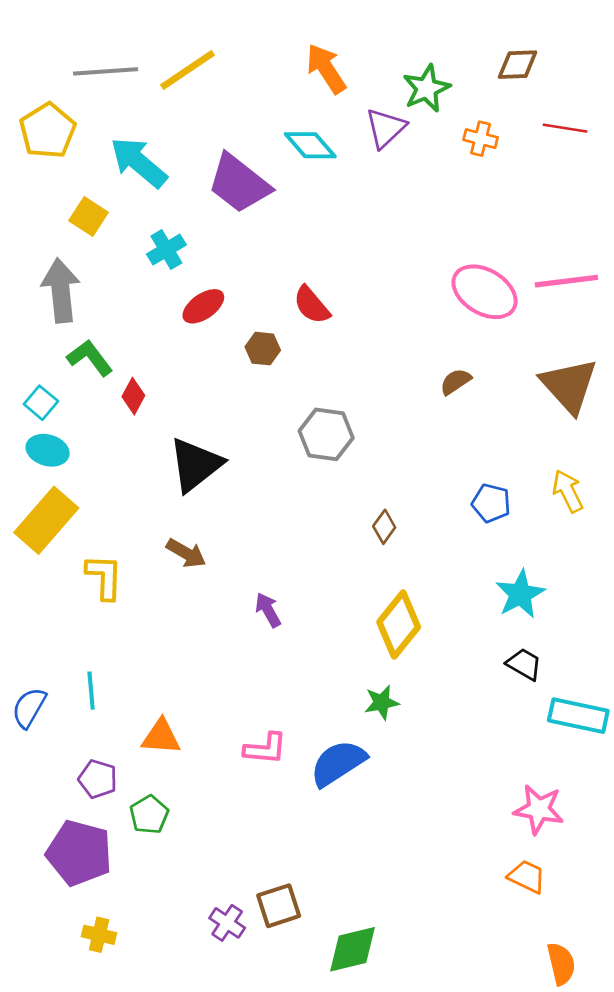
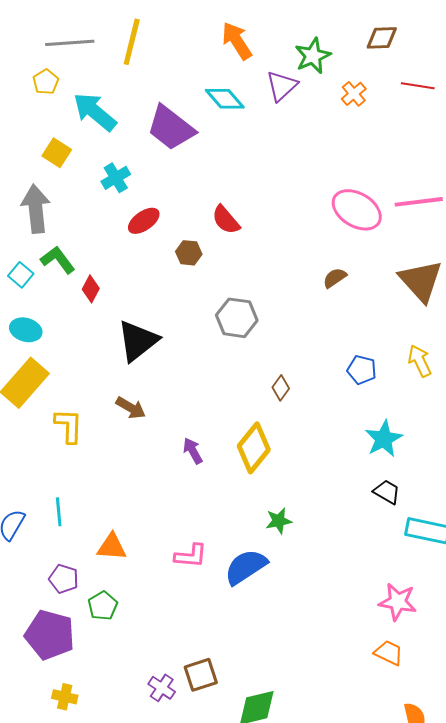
yellow line: (187, 70) -> (132, 42), turned -42
yellow pentagon: (48, 131) -> (46, 82), moved, size x0.6
orange cross: (481, 139) -> (354, 94), turned 35
cyan square: (41, 403) -> (21, 275), moved
yellow diamond: (399, 625) -> (254, 448), moved

